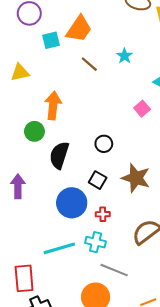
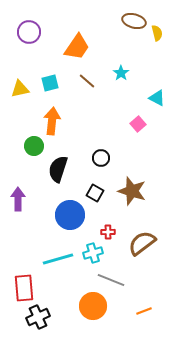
cyan square: (51, 40) -> (50, 83), moved
red cross: (103, 214) -> (108, 232), moved
cyan cross: (96, 242) -> (93, 253), turned -30

